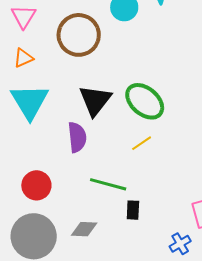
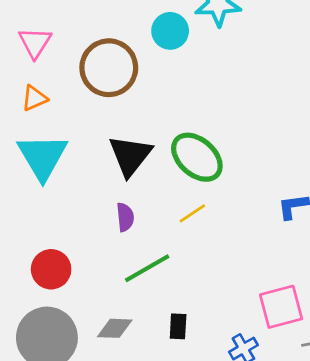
purple semicircle: (77, 137) -> (125, 217), moved, size x0.7
green line: (108, 184) -> (147, 268), turned -45
black rectangle: (133, 210) -> (178, 326), moved

